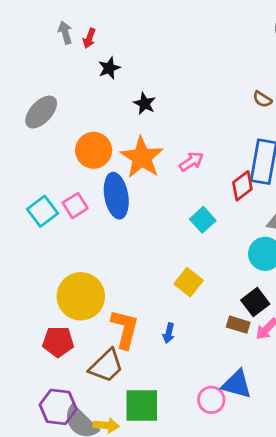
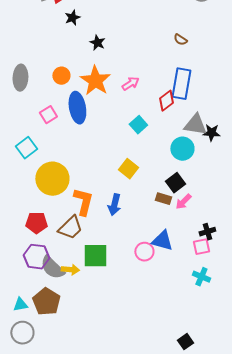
gray ellipse: (41, 112) -> (20, 78), moved, turned -40
orange circle: (94, 150) -> (61, 76), size x0.7
cyan square: (43, 211) -> (26, 148), moved
blue arrow: (169, 333) -> (114, 205), size x1.5
red pentagon: (58, 342) -> (36, 223), moved

